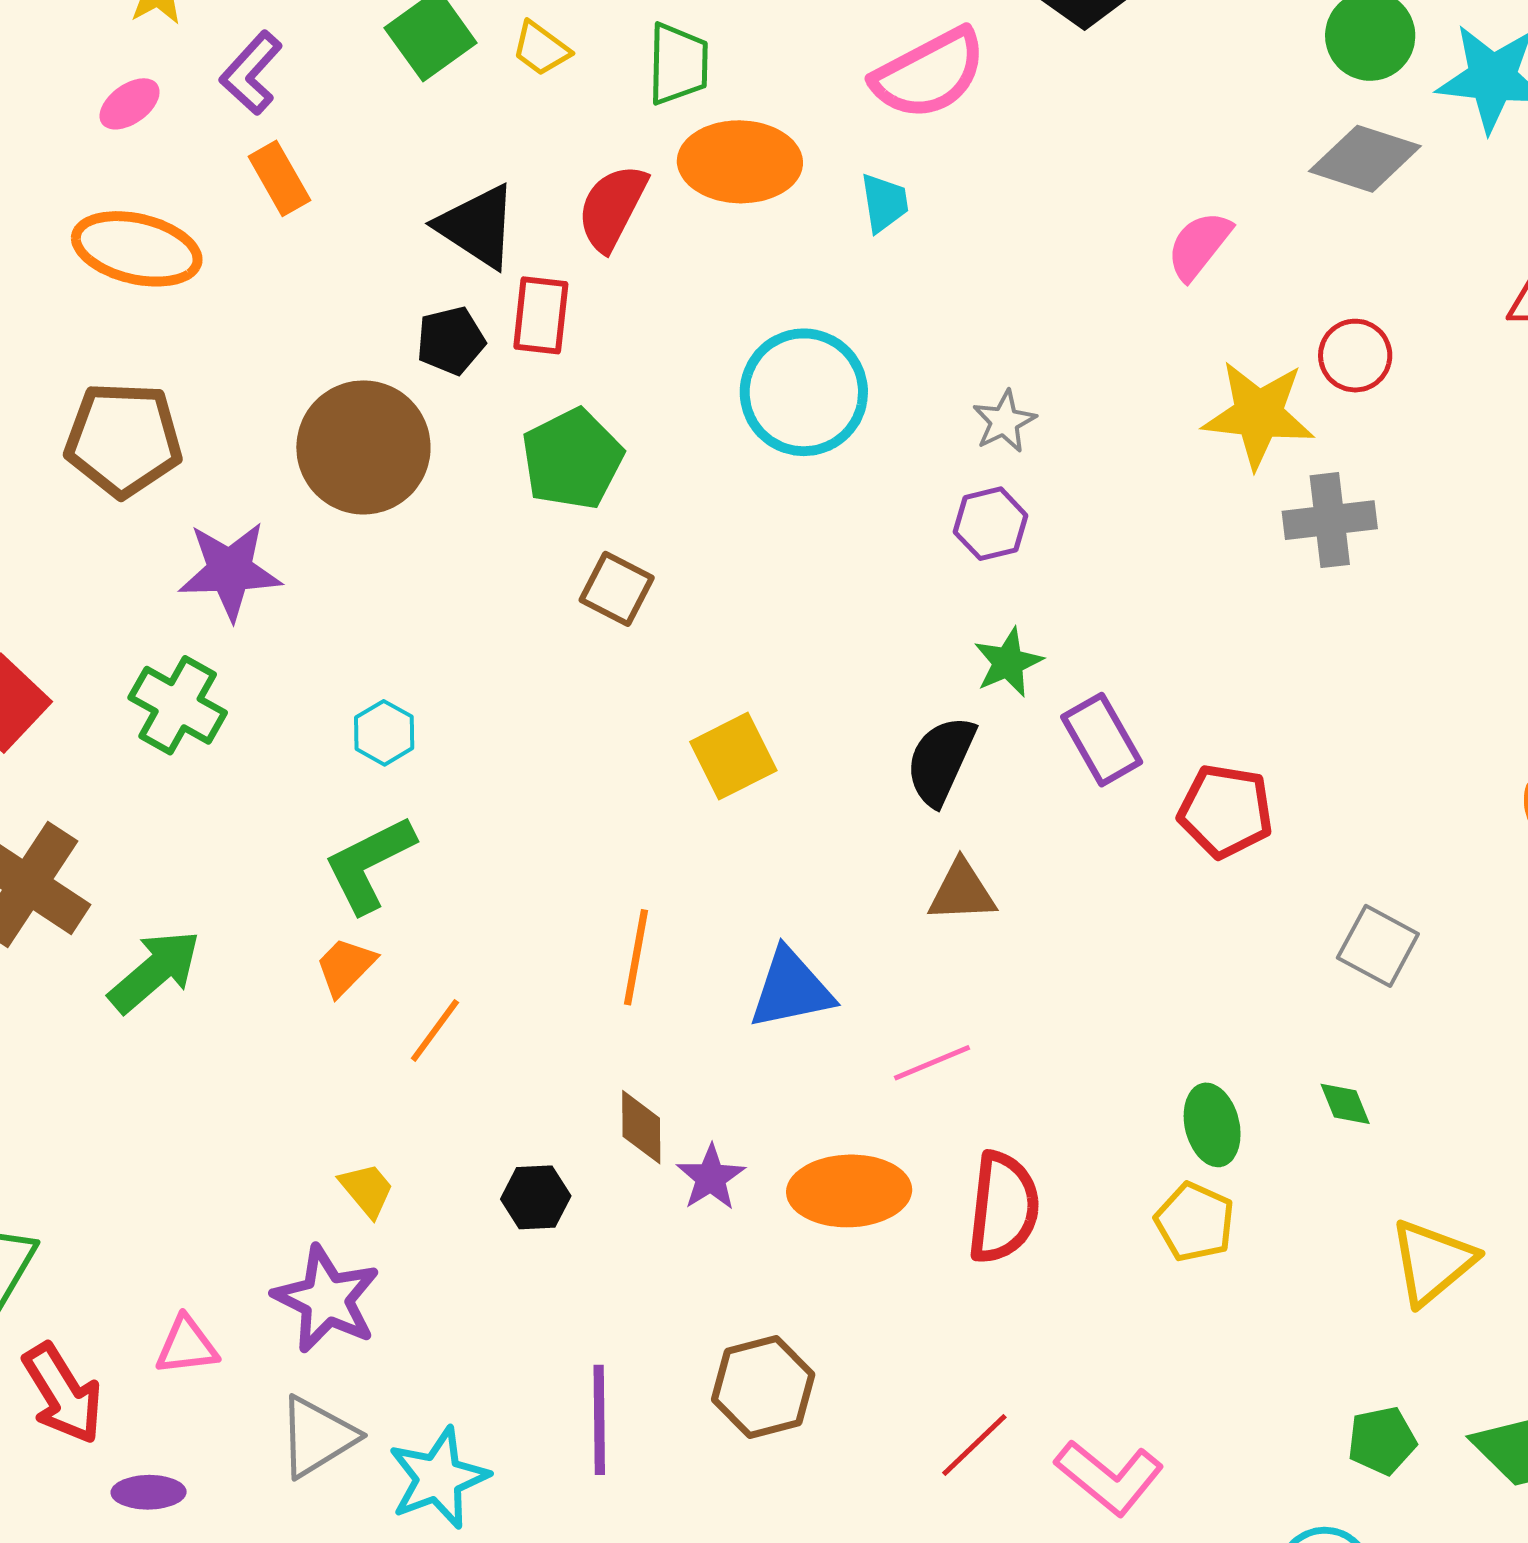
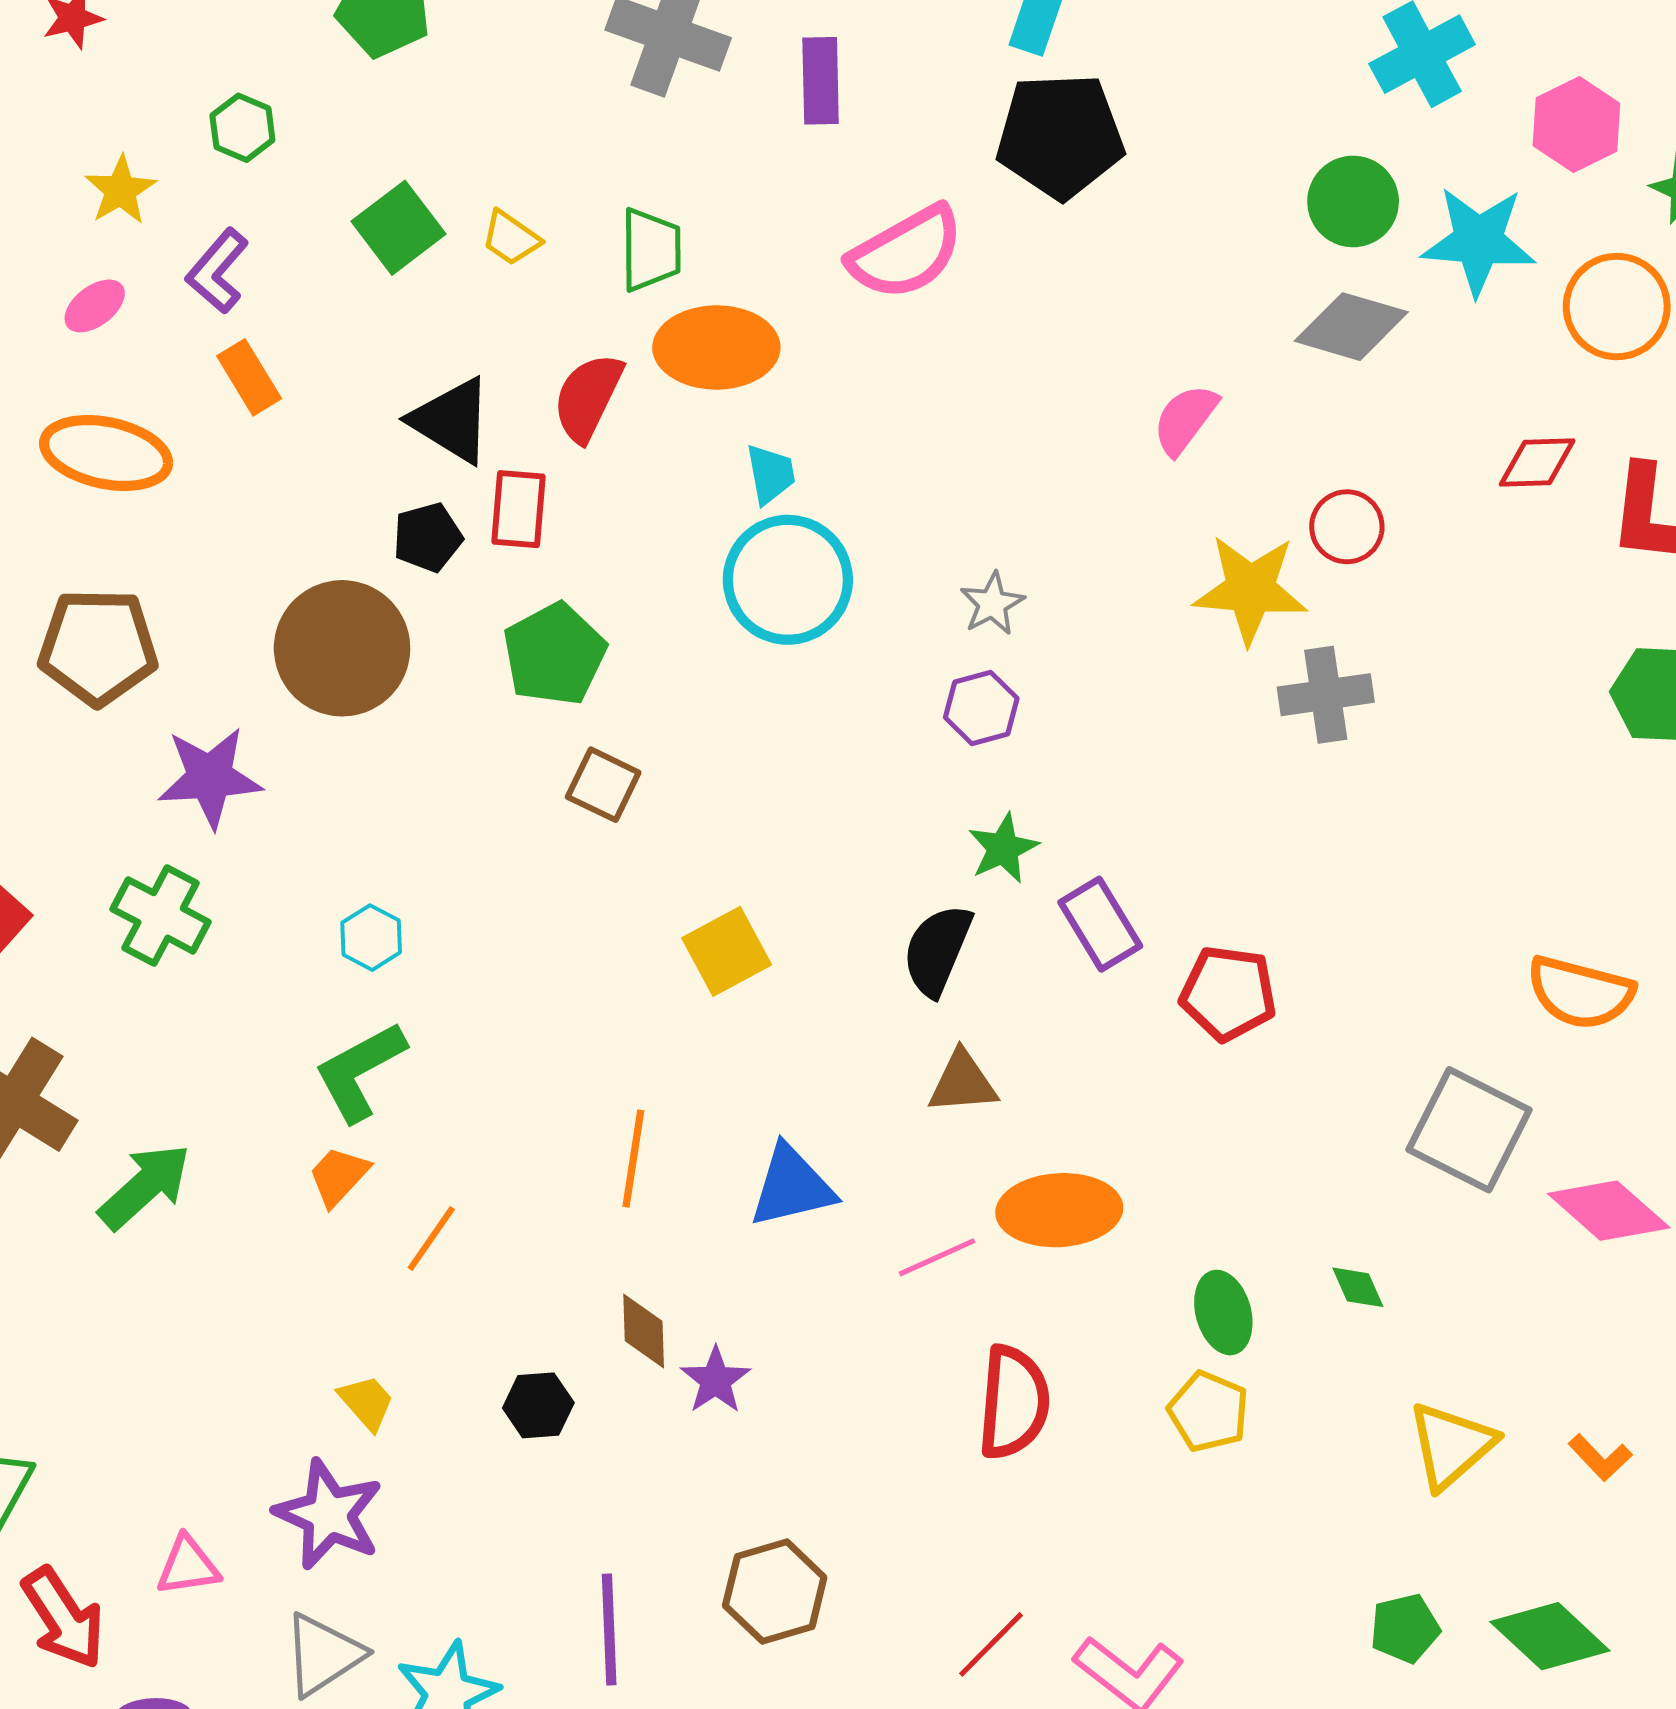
cyan trapezoid: (884, 203) -> (770, 474), moved
gray square: (1378, 946) -> (1469, 1130), moved, size x1.5
orange ellipse: (849, 1191) -> (1059, 1210), moved

